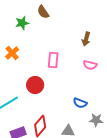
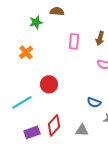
brown semicircle: (43, 12) -> (57, 11), turned 128
pink rectangle: (53, 60) -> (74, 41), moved

